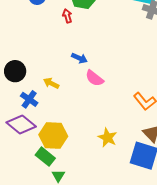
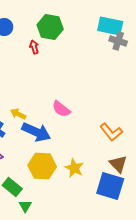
blue arrow: (79, 58) -> (36, 132), moved, size x1.8
yellow hexagon: (53, 136) -> (42, 166), moved

